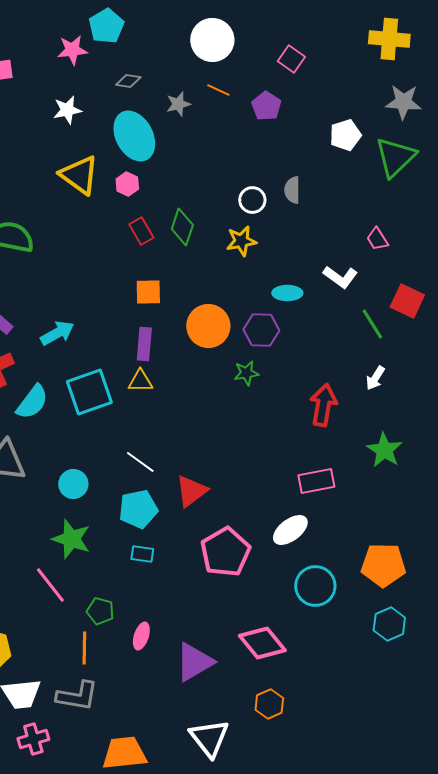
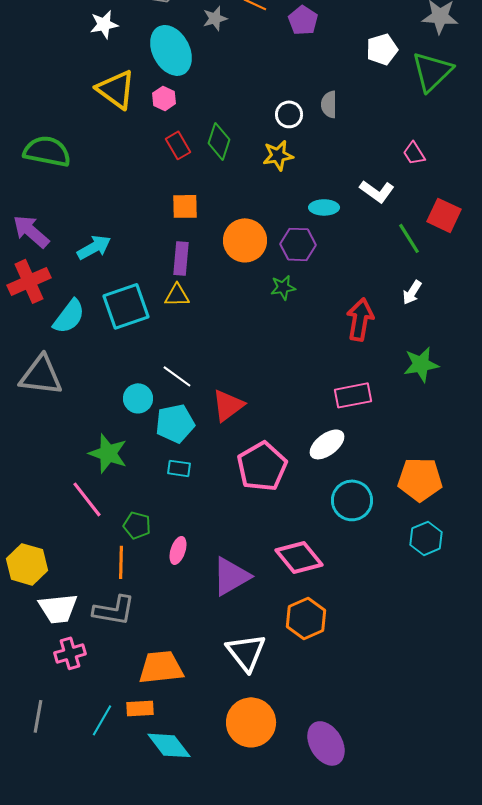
green star: (384, 450) -> (421, 364), turned 30
cyan circle: (73, 484) -> (138, 398), moved
orange hexagon: (269, 704) -> (306, 618), size x1.4

